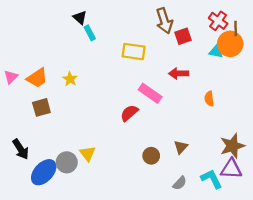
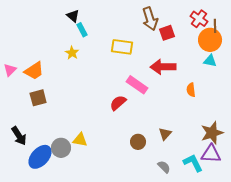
cyan triangle: (216, 52) -> (210, 61), moved
red arrow: (179, 73) -> (163, 67), size x1.4
yellow star: (70, 79) -> (72, 53), moved
yellow triangle: (88, 154) -> (80, 140), turned -42
gray semicircle: (180, 183) -> (164, 167), turned -88

